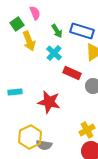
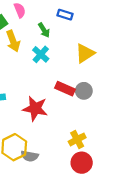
blue rectangle: (82, 31) -> (65, 15), moved, size x0.6
red rectangle: (72, 73) -> (65, 89), moved

